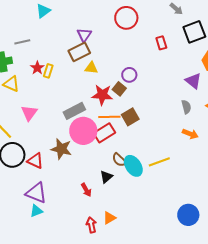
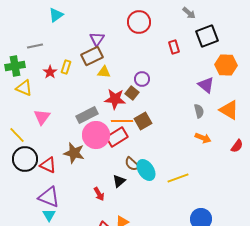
yellow rectangle: (48, 71) -> (66, 67), moved
yellow line: (159, 162) -> (178, 178), moved
cyan triangle: (36, 211) -> (49, 215), turned -40

